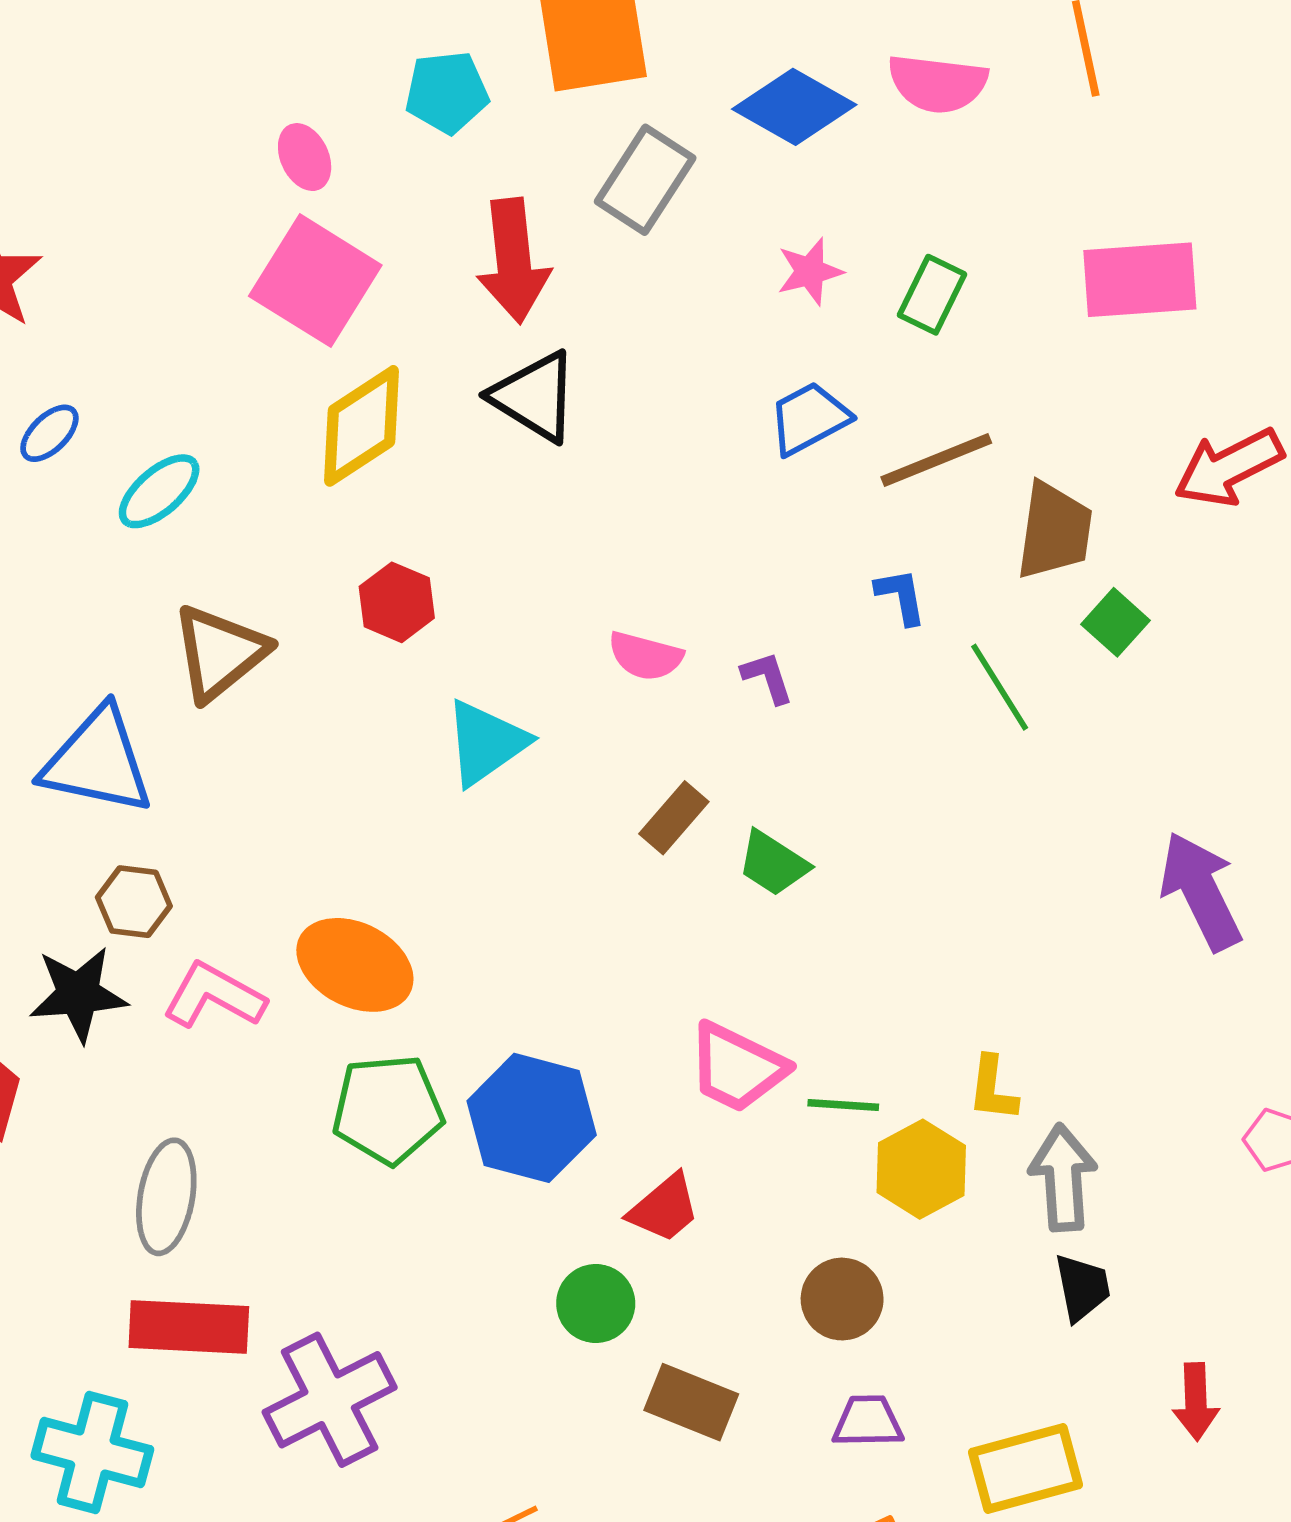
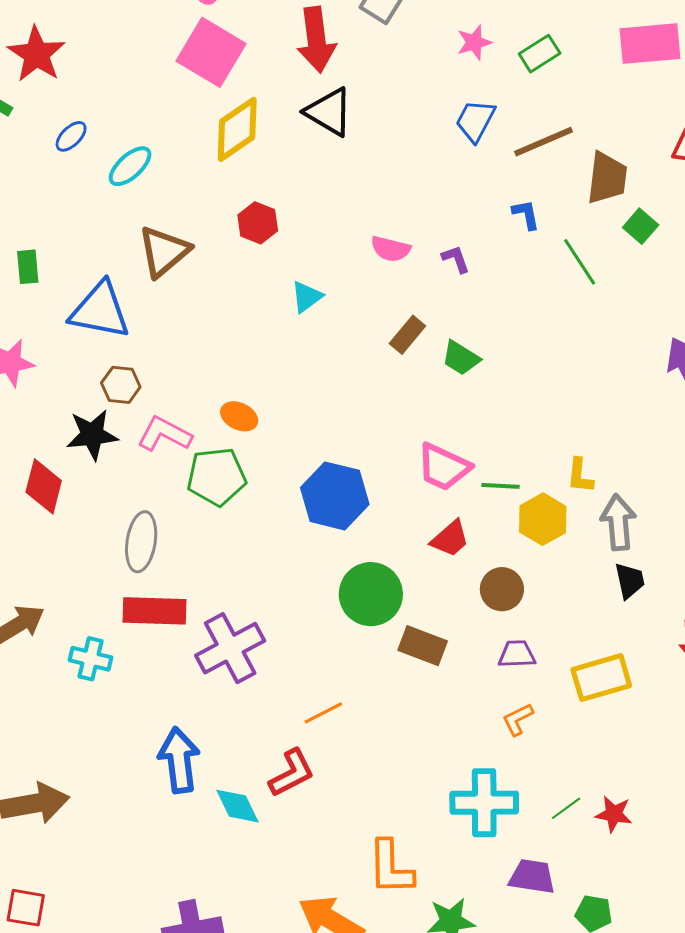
green rectangle: (932, 295) -> (540, 54), turned 33
blue trapezoid: (809, 418) -> (475, 121), turned -33
cyan triangle: (486, 743) -> (307, 297), size x0.7
orange ellipse: (355, 965) -> (239, 416), size x0.6
green pentagon: (388, 1109) -> (217, 477), moved
red trapezoid: (664, 1208) -> (450, 539), moved
green circle: (596, 1304) -> (371, 594), size x1.5
cyan cross: (92, 1453) -> (91, 659), moved, size x0.7

